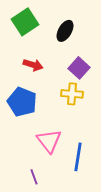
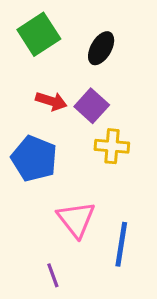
purple square: (79, 68) -> (92, 106), moved

